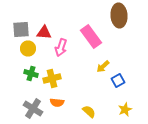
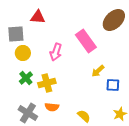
brown ellipse: (119, 16) -> (114, 20), turned 50
red triangle: (44, 32) -> (38, 17), moved
green cross: (31, 74) -> (26, 78), turned 32
blue square: (118, 80) -> (113, 85), turned 32

